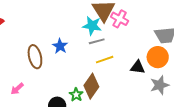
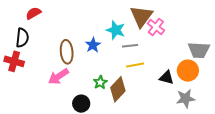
cyan star: (92, 26) -> (116, 30), moved
pink arrow: (17, 89) -> (58, 76), moved, size x1.5
green star: (76, 95) -> (100, 82), moved

